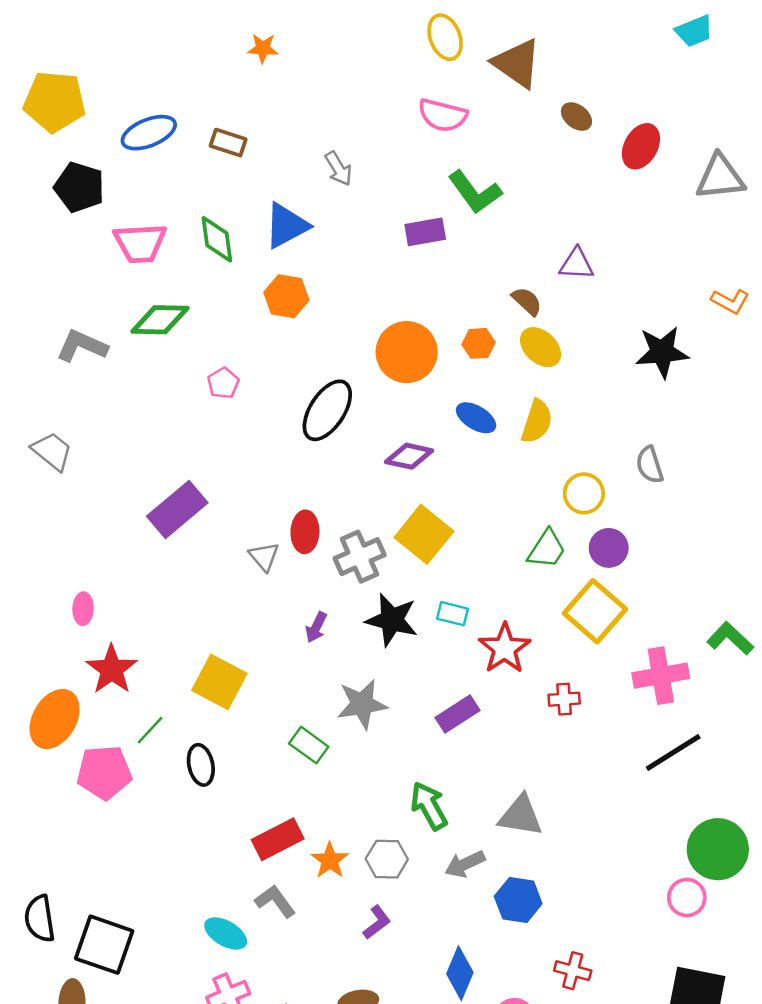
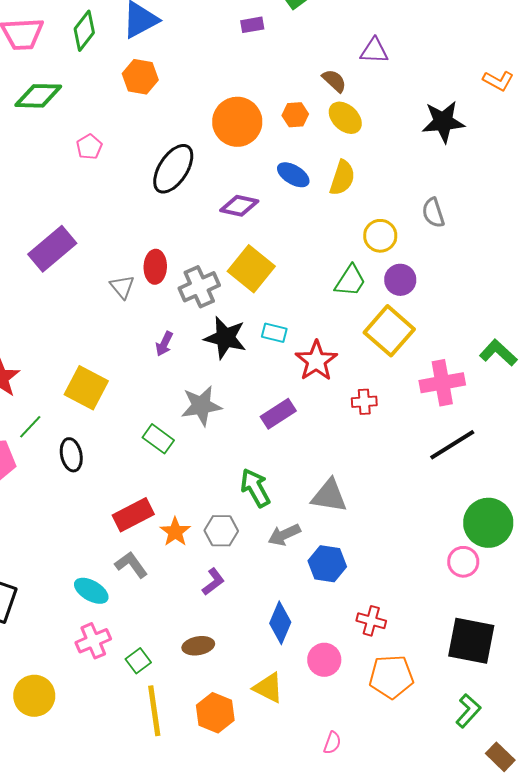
purple rectangle: (425, 232) -> (252, 25), size x0.7
green diamond: (217, 239) -> (84, 31), turned 45

